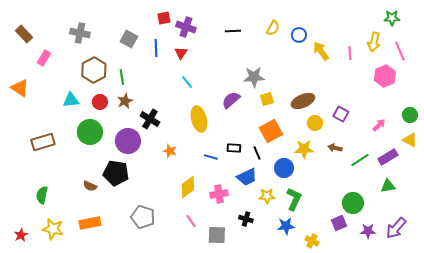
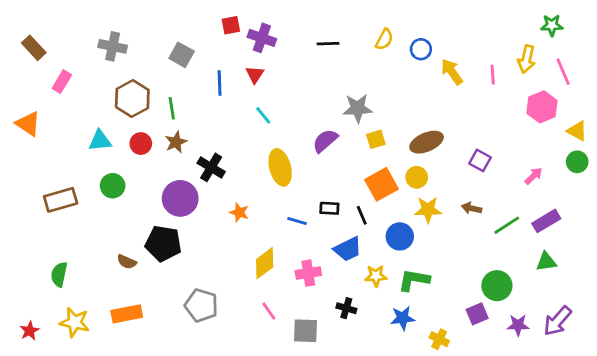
blue line: (156, 48) -> (220, 83), moved
yellow circle: (315, 123) -> (417, 177), moved
green circle: (90, 132) -> (113, 186), moved, size x0.7
yellow triangle: (410, 140) -> (577, 131), moved
green L-shape: (294, 199) -> (414, 280), turned -105

